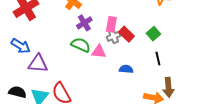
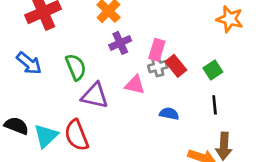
green semicircle: (81, 45) -> (76, 67), moved, turned 36
purple triangle: (38, 64) -> (95, 96), moved

